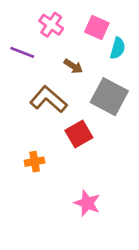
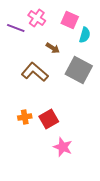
purple line: (22, 52) -> (16, 28), moved
red square: (79, 134) -> (49, 119), moved

